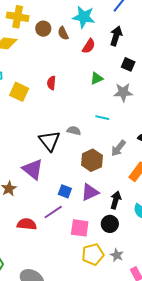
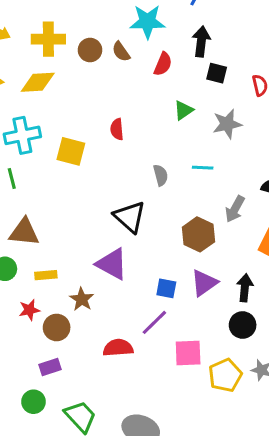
black square: (128, 64) -> (217, 73), moved
gray semicircle: (74, 131) -> (161, 175), moved, turned 72
pink square: (80, 228) -> (188, 353), moved

